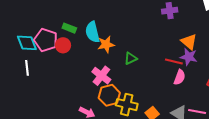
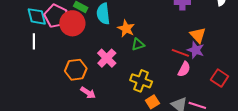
orange star: (106, 44) -> (126, 29), moved, turned 30
red circle: (63, 45) -> (72, 23), size x1.6
orange hexagon: (109, 95) -> (76, 70), moved
yellow cross: (127, 105) -> (141, 81), moved

